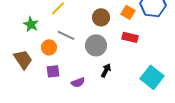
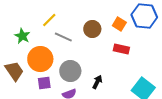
gray line: (66, 35) -> (63, 37), moved
gray circle: (96, 45) -> (70, 71), moved
orange circle: (49, 47) -> (40, 59), size x1.6

